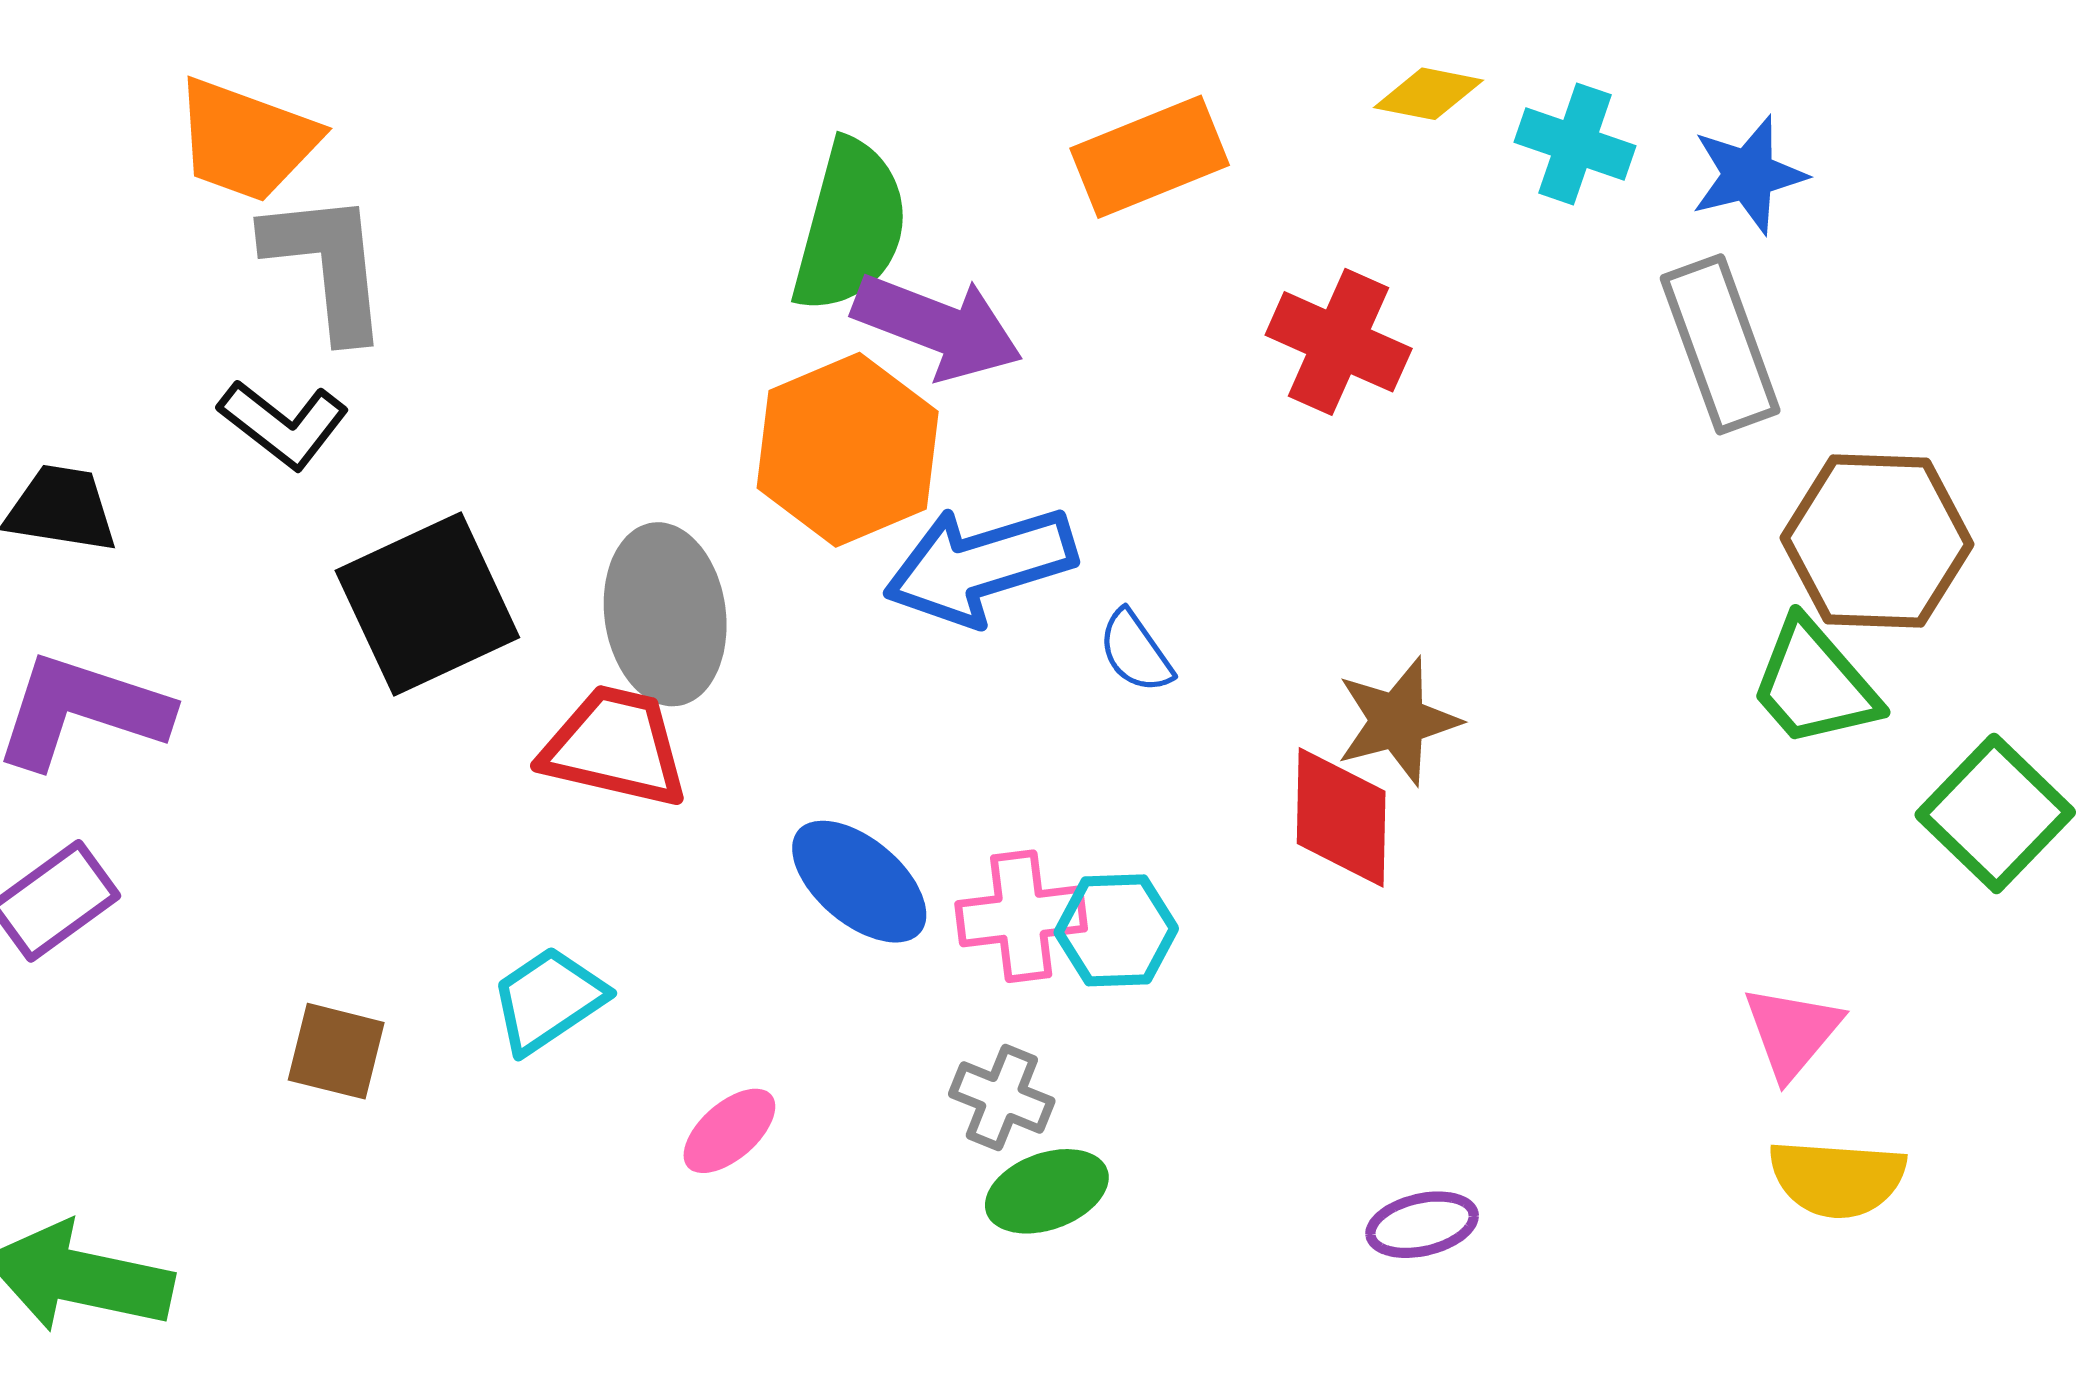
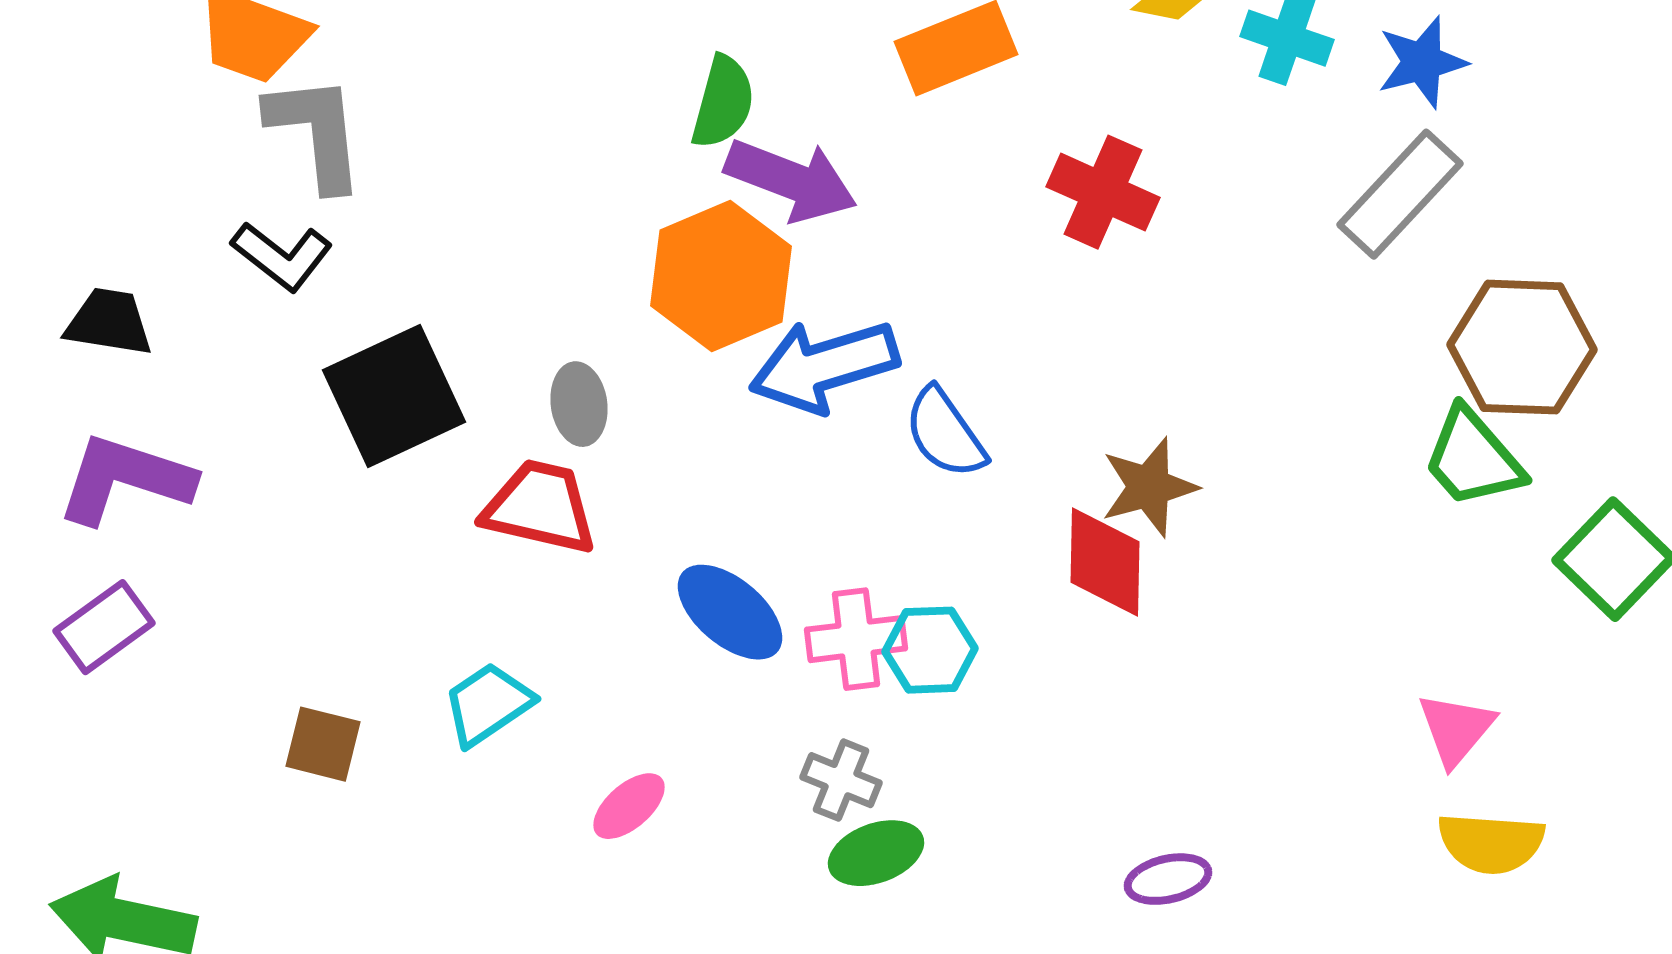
green semicircle: (850, 226) -> (723, 102), size x0.7
gray rectangle: (1720, 344) -> (1400, 194), turned 63
gray ellipse: (665, 614) -> (579, 404), size x0.6
blue semicircle: (1136, 652) -> (945, 433), size x1.4

